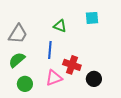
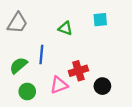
gray trapezoid: (18, 34) -> (17, 23), moved
blue line: (50, 50) -> (41, 54), moved
red cross: (72, 65) -> (78, 71), turned -36

